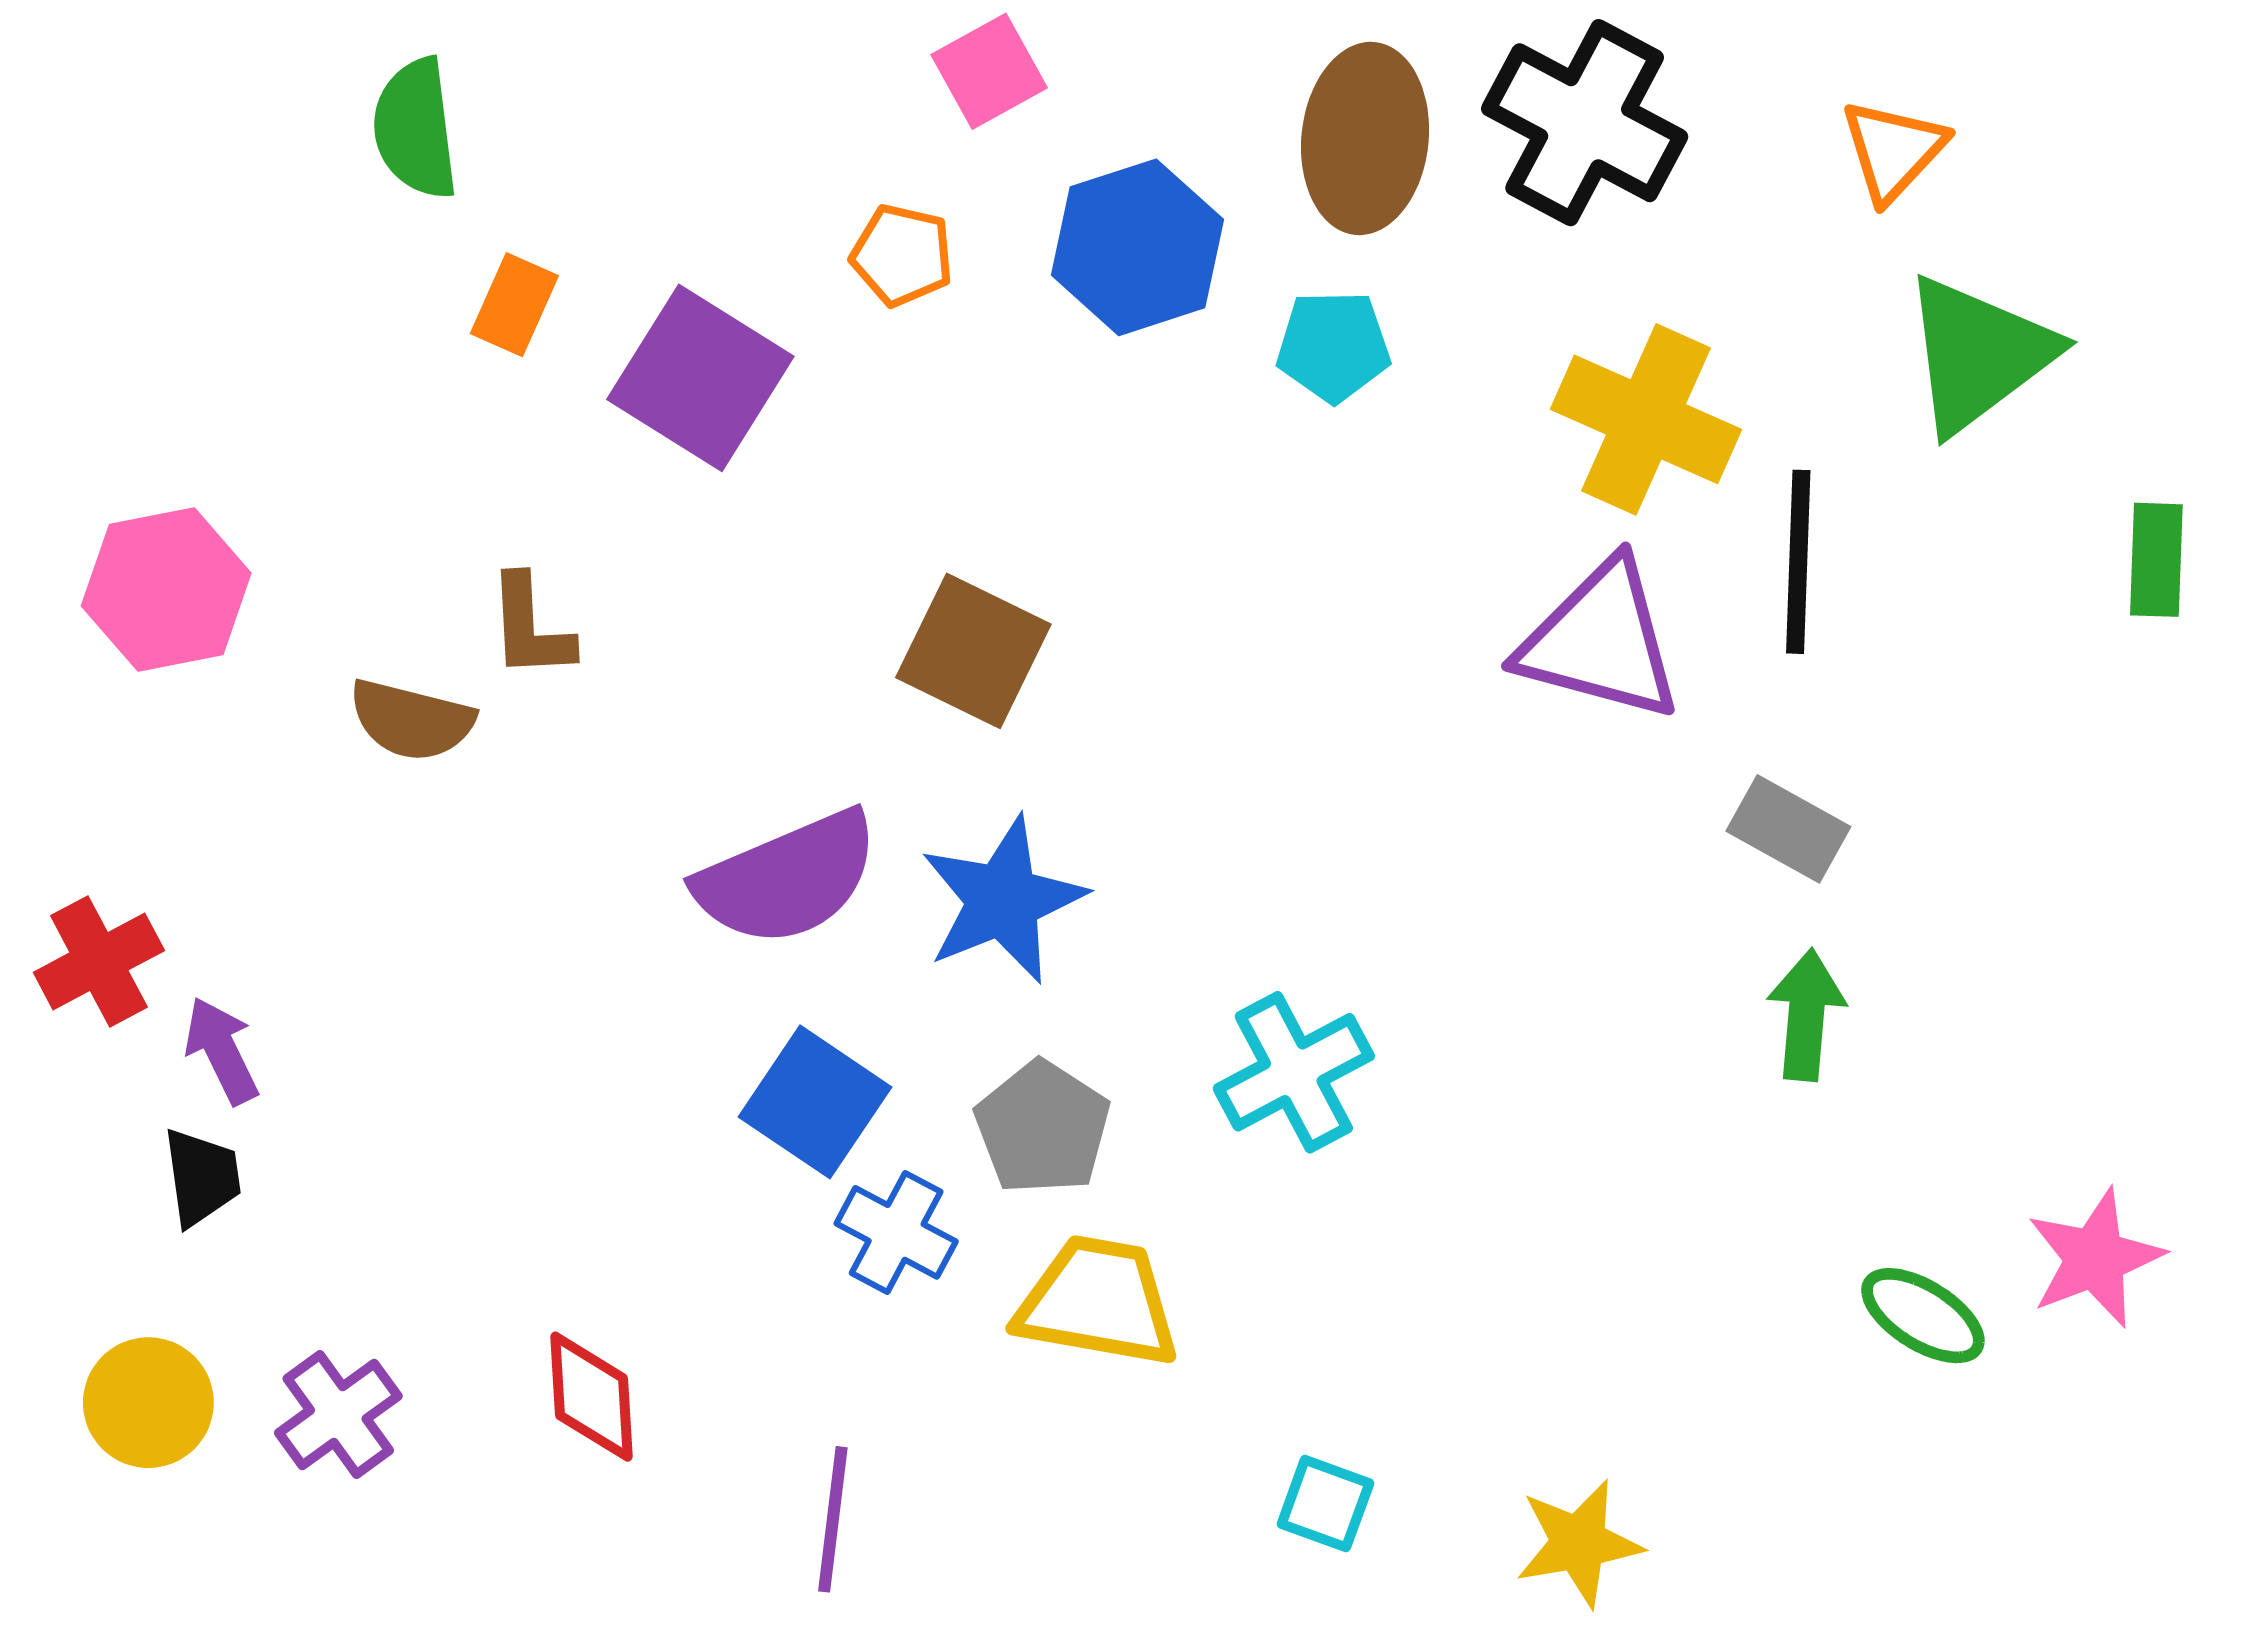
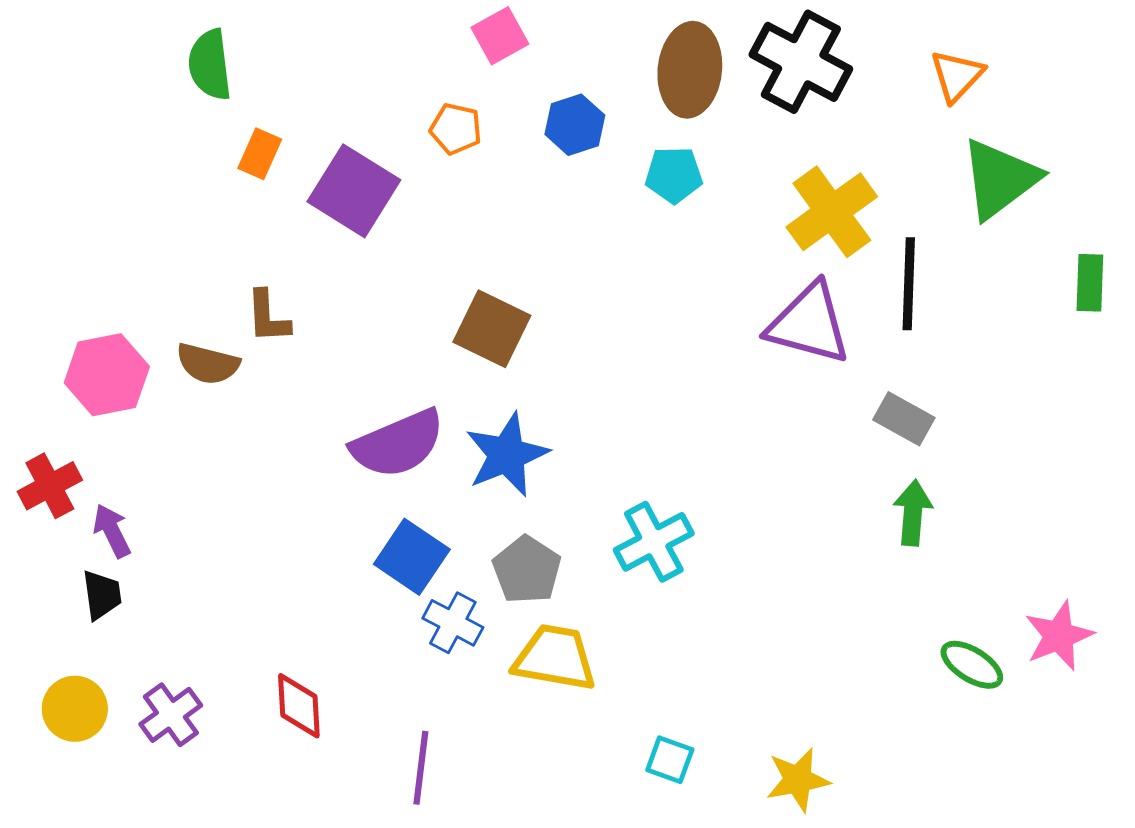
blue hexagon: (1138, 247) -> (575, 125), size x0.7
yellow cross: (1646, 419) -> (832, 212), turned 30
pink hexagon: (166, 590) -> (107, 375), moved

